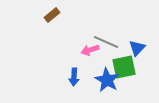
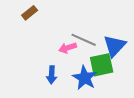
blue triangle: (137, 48) -> (115, 46), size x1.4

